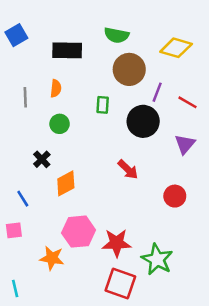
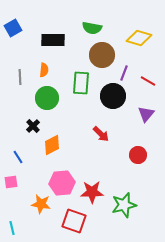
green rectangle: (103, 105) -> (81, 83), size x1.6
green circle: (60, 124) -> (47, 98), size x1.5
green star: (157, 259) -> (124, 205), turned 30
red square: (120, 283) -> (74, 221), moved

